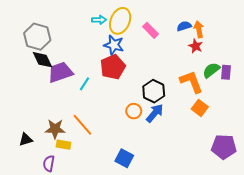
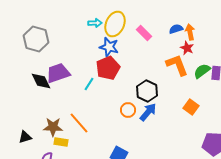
black diamond: (42, 60) -> (41, 81), moved
orange L-shape: (191, 82) -> (177, 65), moved
cyan line: (84, 84) -> (89, 84), moved

